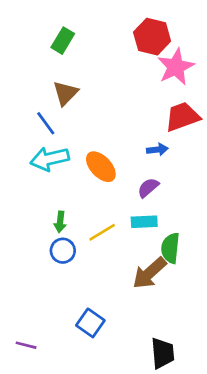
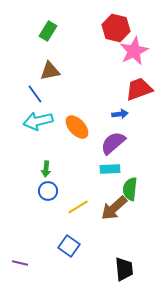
brown triangle: (65, 93) -> (50, 71), turned 35
purple semicircle: (148, 188) -> (113, 143), size x1.5
yellow line: (102, 232) -> (78, 207), moved

